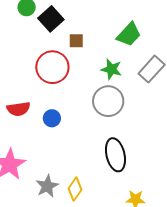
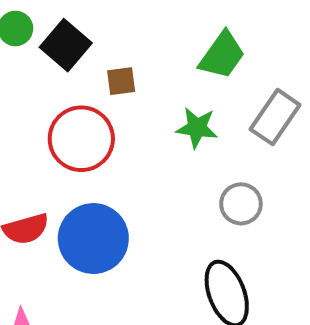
gray circle: (108, 101) -> (241, 204), moved, size x0.7
blue circle: (52, 118) -> (93, 239), size x2.0

